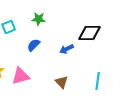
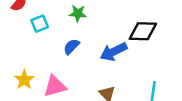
blue arrow: (67, 49) -> (114, 52), size x1.5

